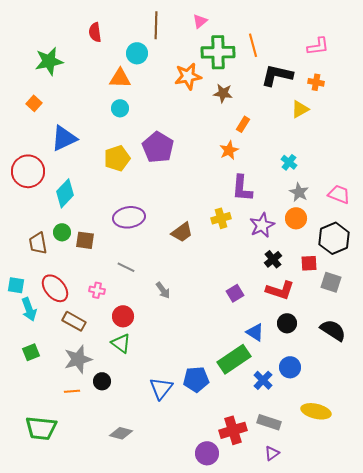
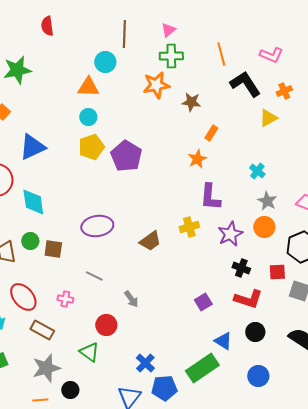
red semicircle: (95, 32) -> (47, 26), moved
pink L-shape: (318, 46) -> (271, 55), moved, turned 30
green cross: (218, 52) -> (171, 56), moved, size x0.7
black L-shape: (277, 75) -> (245, 84), turned 44
orange cross: (316, 82) -> (284, 91), turned -35
yellow pentagon: (117, 158) -> (91, 147), moved
cyan diamond: (65, 193) -> (33, 202), turned -52
black cross: (273, 259) -> (241, 268), turned -30
red circle: (123, 316) -> (106, 325), moved
blue cross: (263, 380) -> (145, 363), moved

